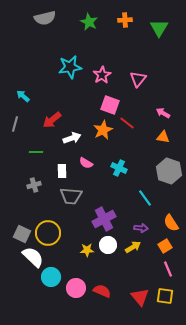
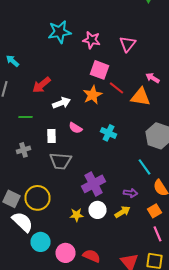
pink star: (102, 75) -> (92, 40), turned -30
orange triangle: (163, 137) -> (140, 97), moved, size x1.5
cyan line: (145, 198) -> (144, 167), moved

